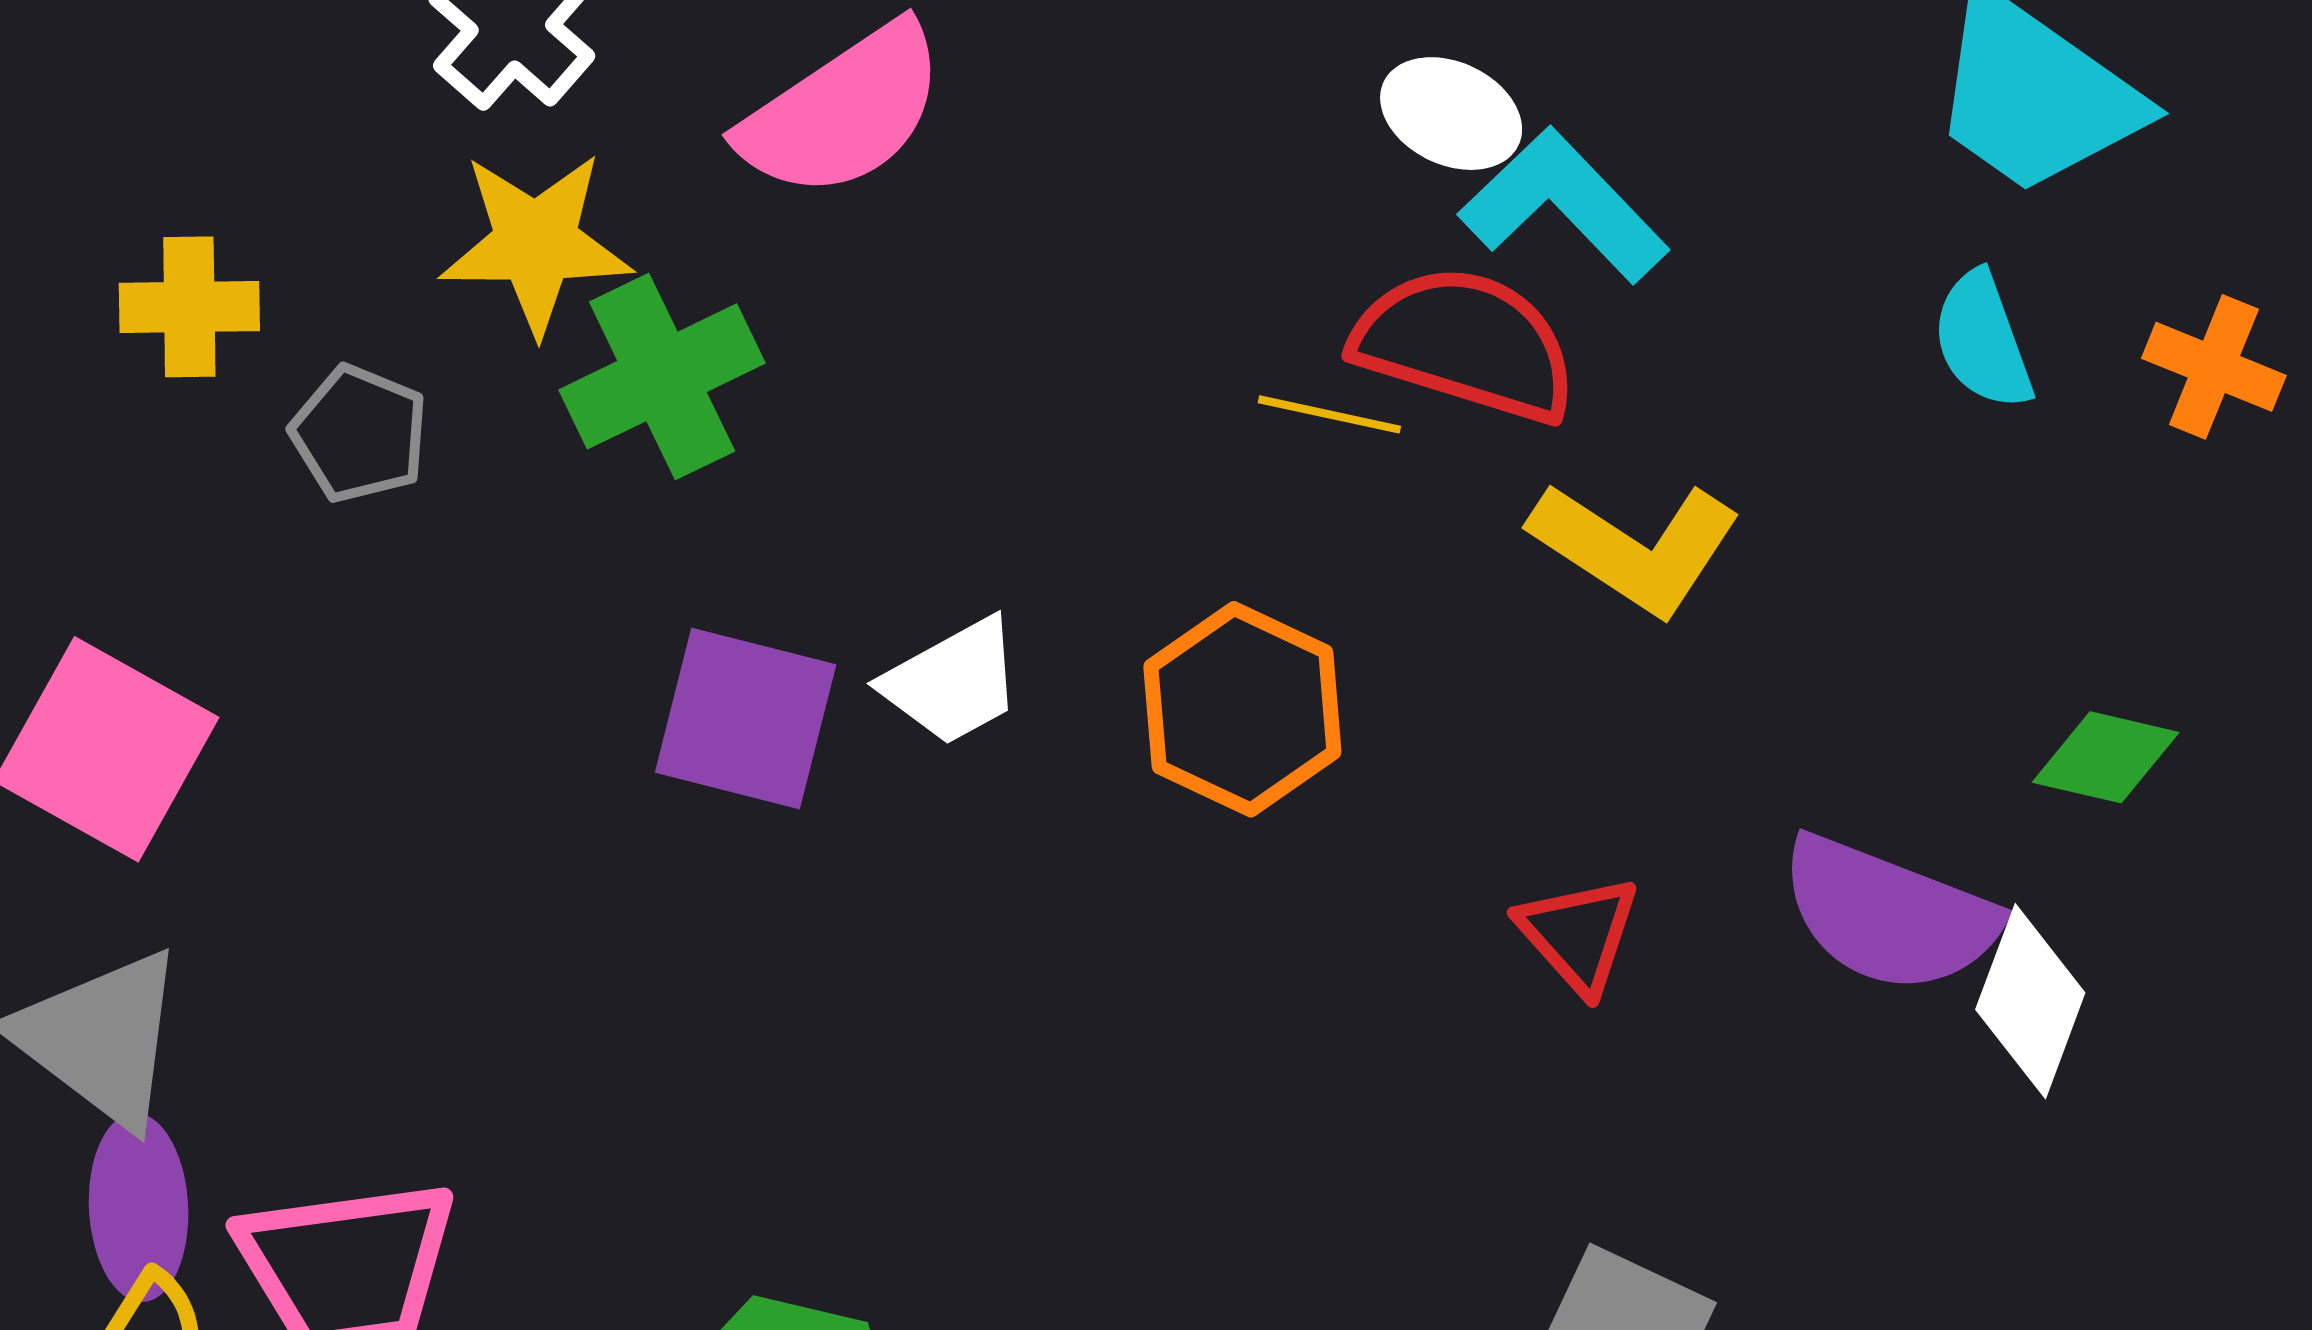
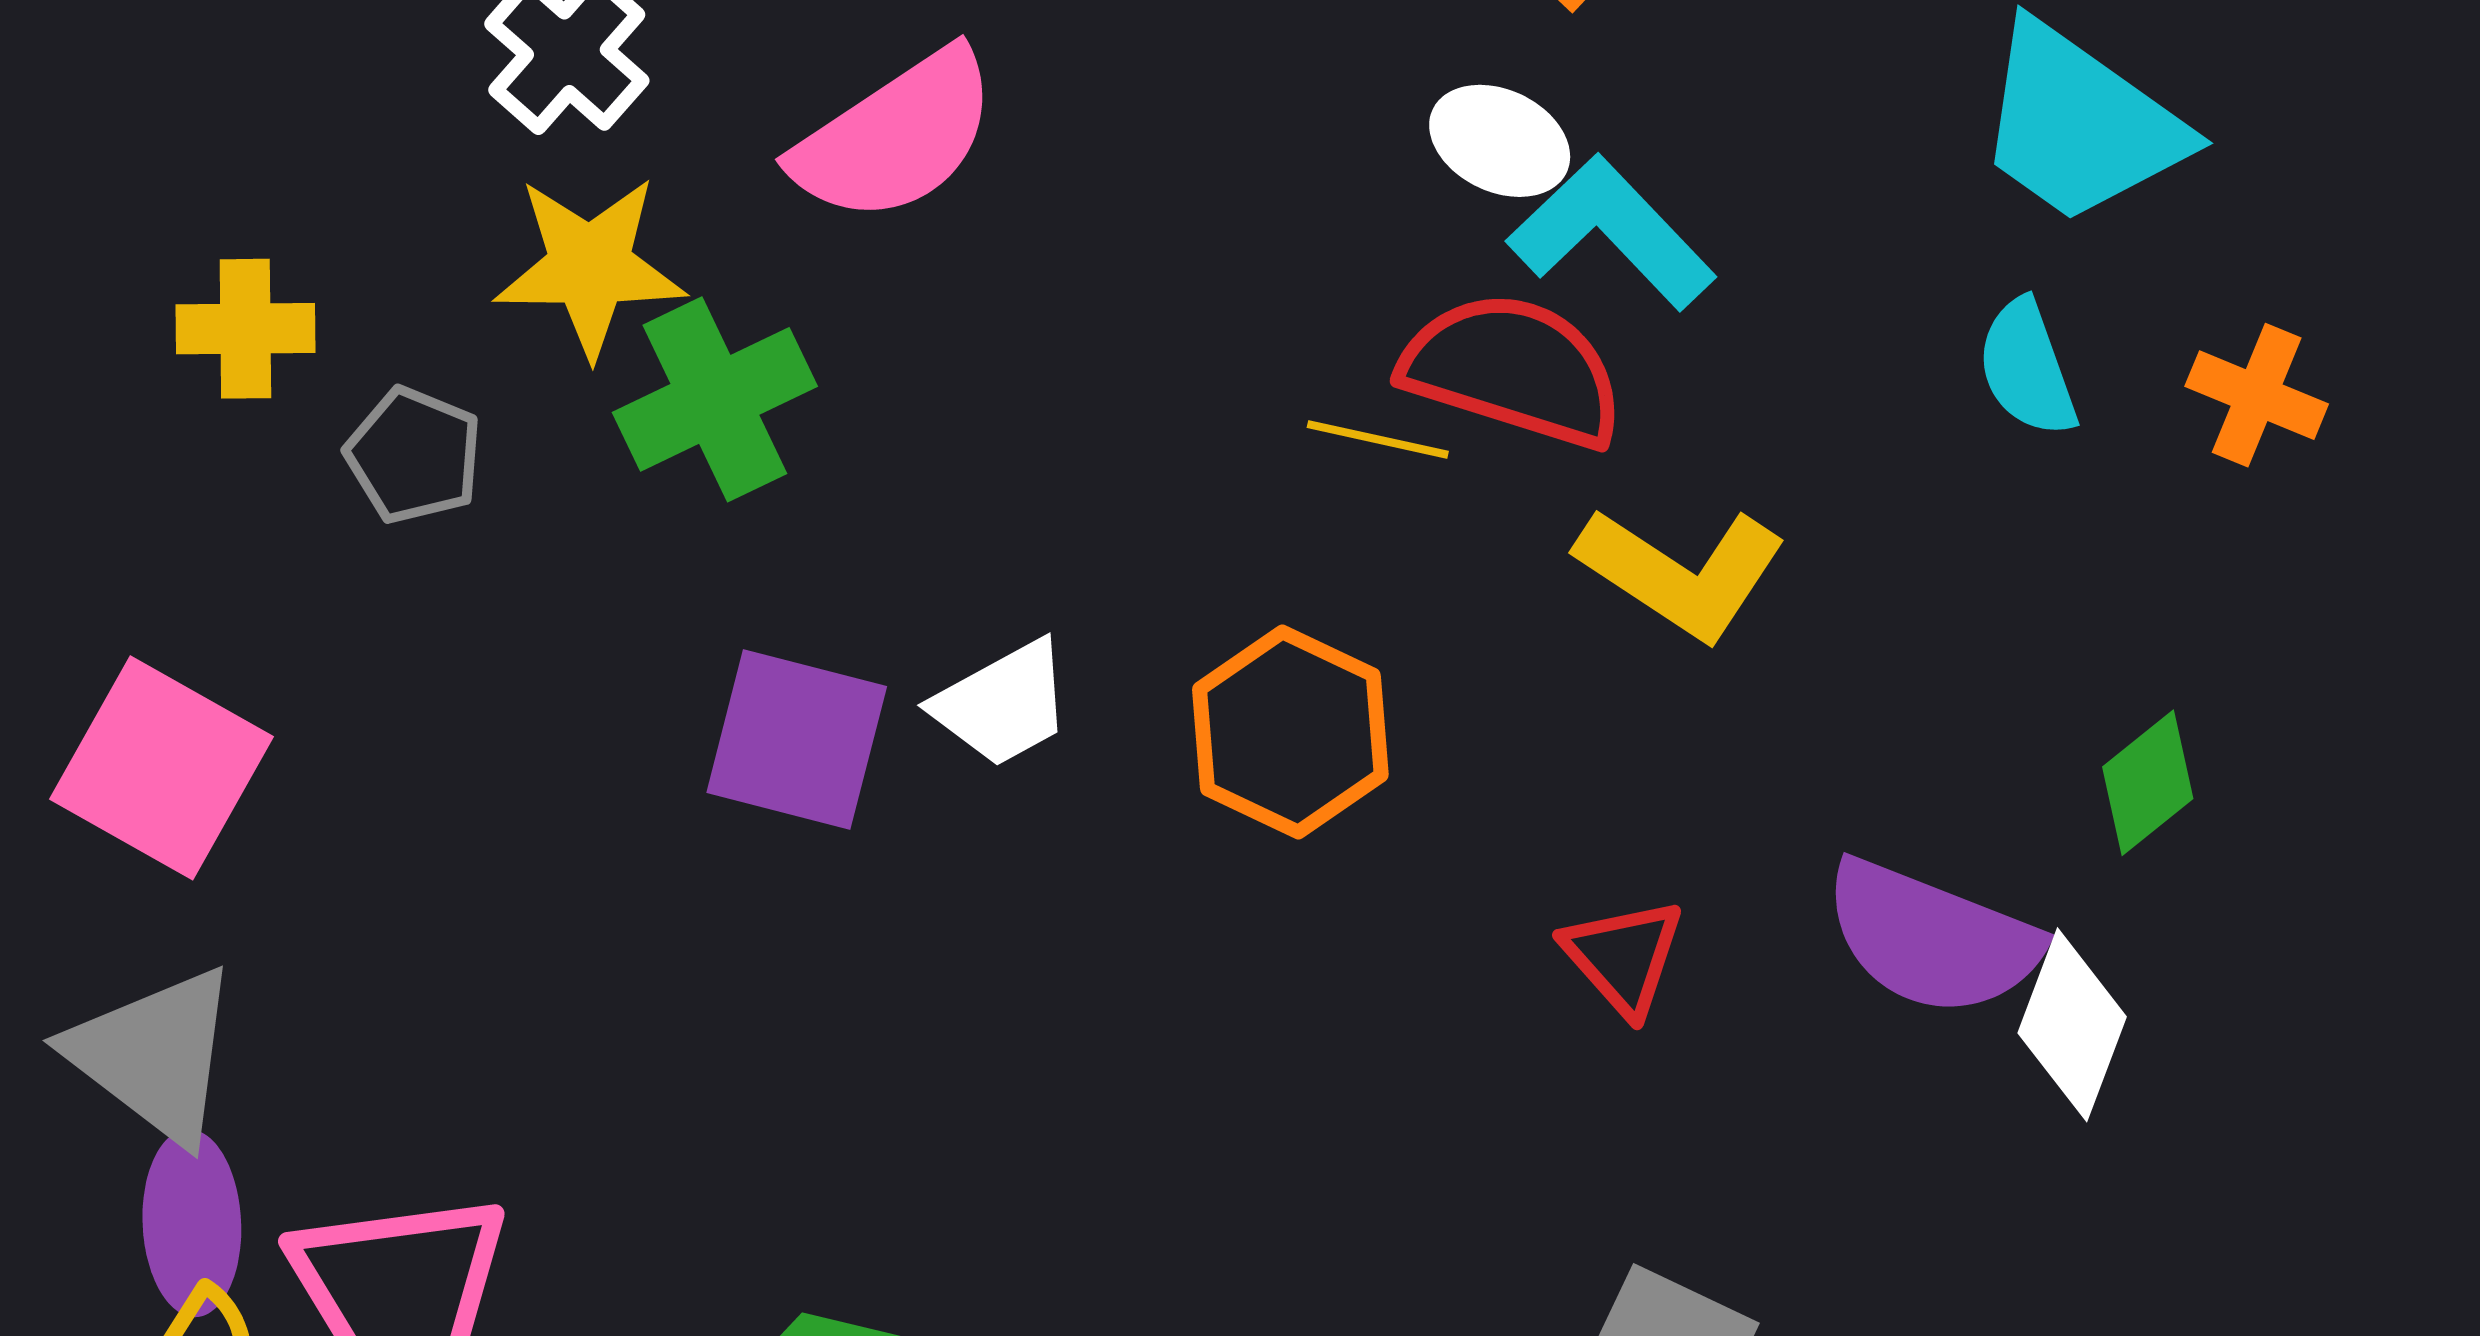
green diamond: (2106, 757) -> (2148, 783), turned -52

